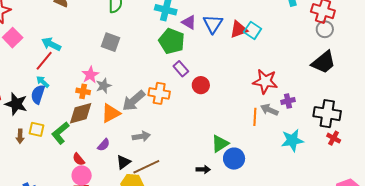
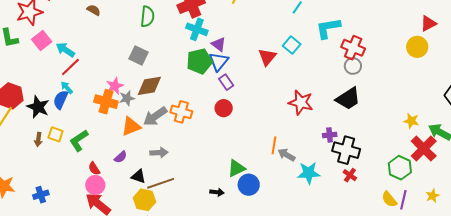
blue triangle: (213, 24) -> (219, 62), moved
red triangle: (239, 30) -> (267, 57), turned -36
cyan square: (253, 30) -> (292, 45), moved
green pentagon: (172, 41) -> (199, 61), turned 30
cyan arrow: (51, 44) -> (65, 50), moved
purple rectangle: (181, 69) -> (226, 82), moved
red star: (265, 81) -> (301, 102), moved
orange cross: (83, 91) -> (106, 102), size x1.6
purple cross: (288, 101) -> (330, 135), moved
gray arrow: (269, 110) -> (286, 155), moved
brown diamond: (81, 113) -> (149, 86), moved
black triangle: (124, 162) -> (138, 176), turned 49

